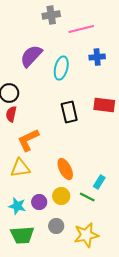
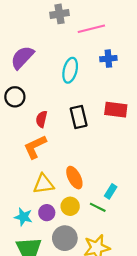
purple semicircle: (31, 56) -> (22, 57), moved
red semicircle: (11, 114) -> (41, 119), moved
yellow triangle: (20, 168) -> (44, 184), moved
gray circle: (56, 226) -> (65, 238), size x1.5

